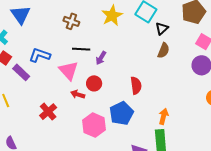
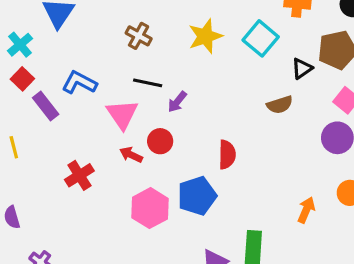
black triangle: (162, 28) -> (302, 69), moved
brown semicircle: (164, 50) -> (280, 105), turned 42
orange arrow: (164, 116) -> (306, 210), moved

